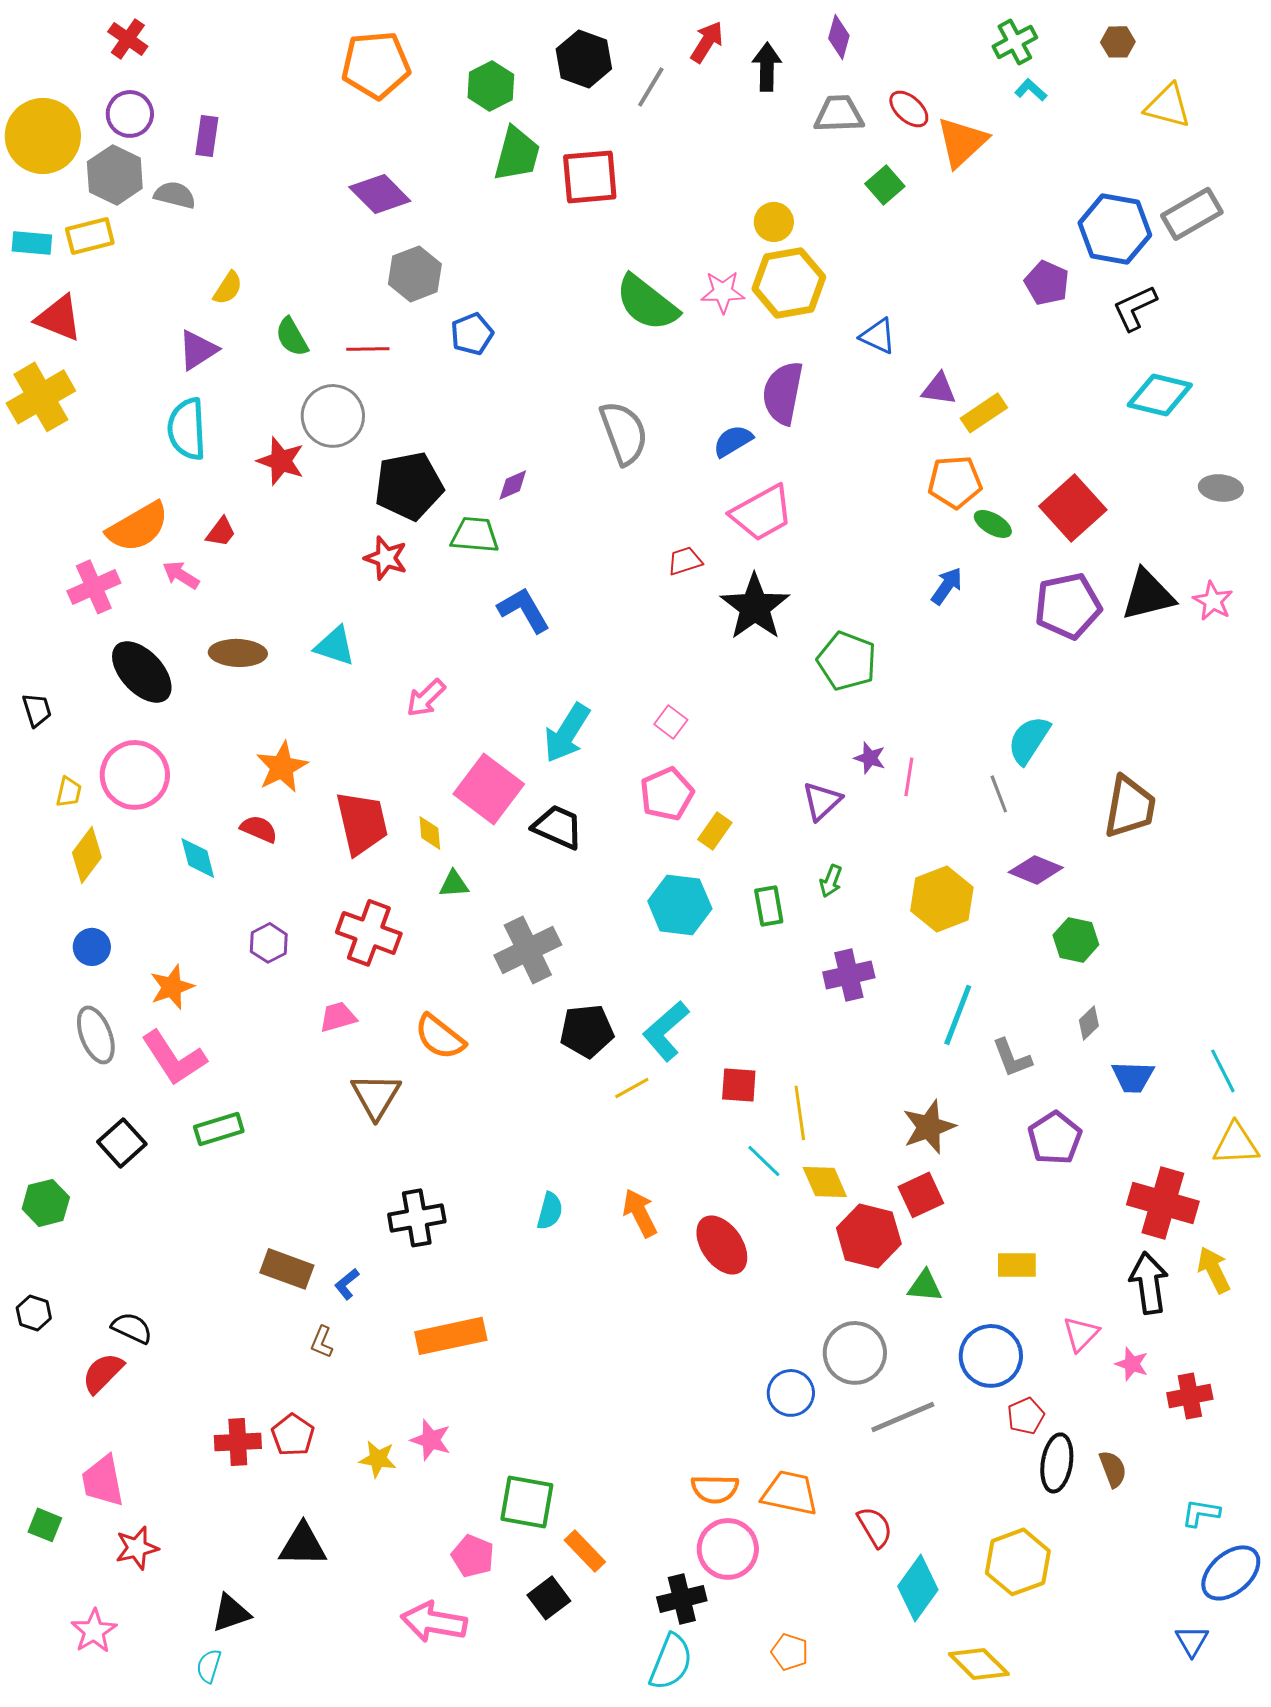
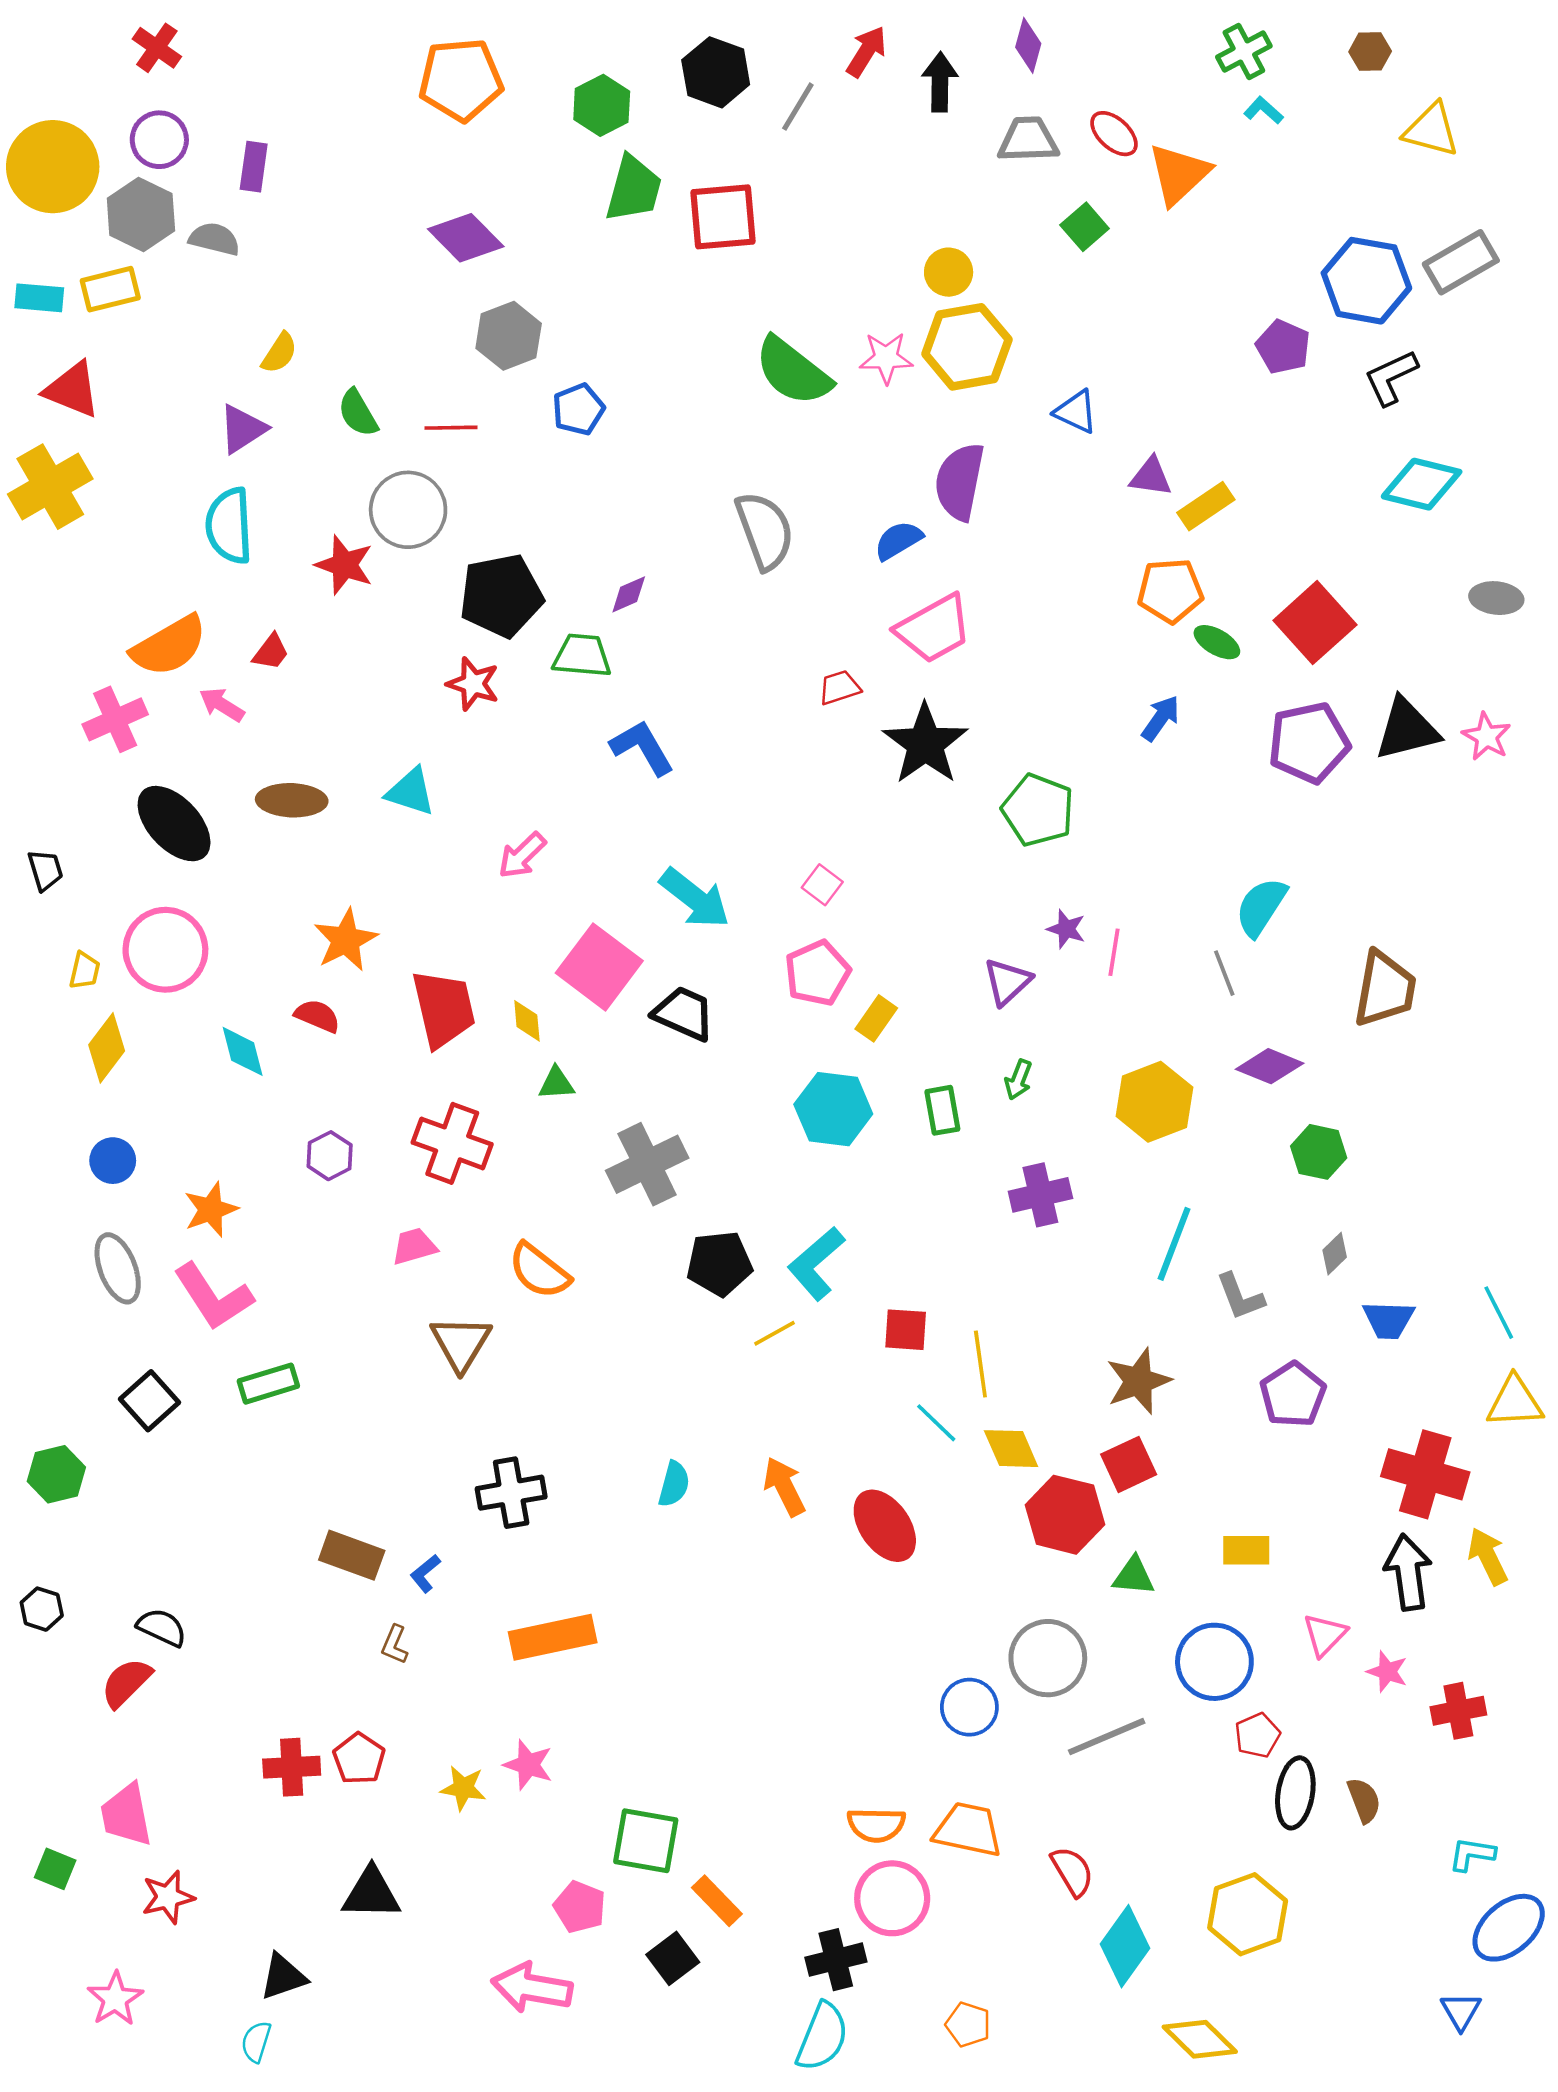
cyan arrow: (567, 733) -> (695, 898), turned -84

